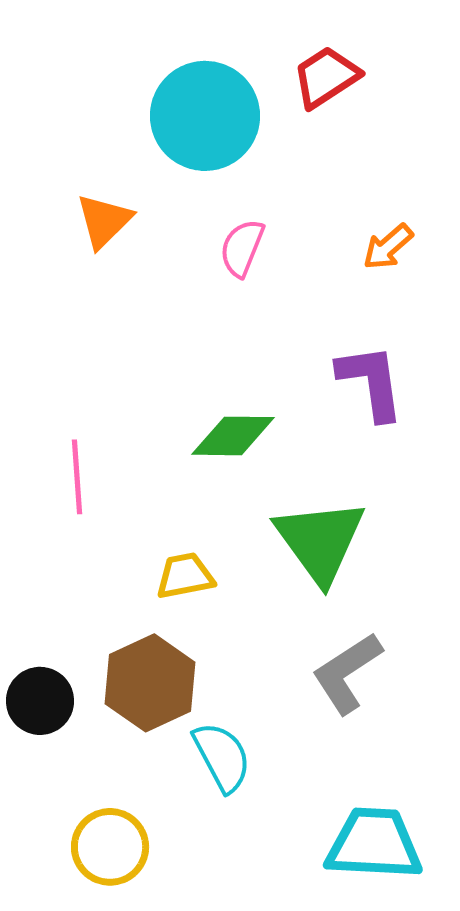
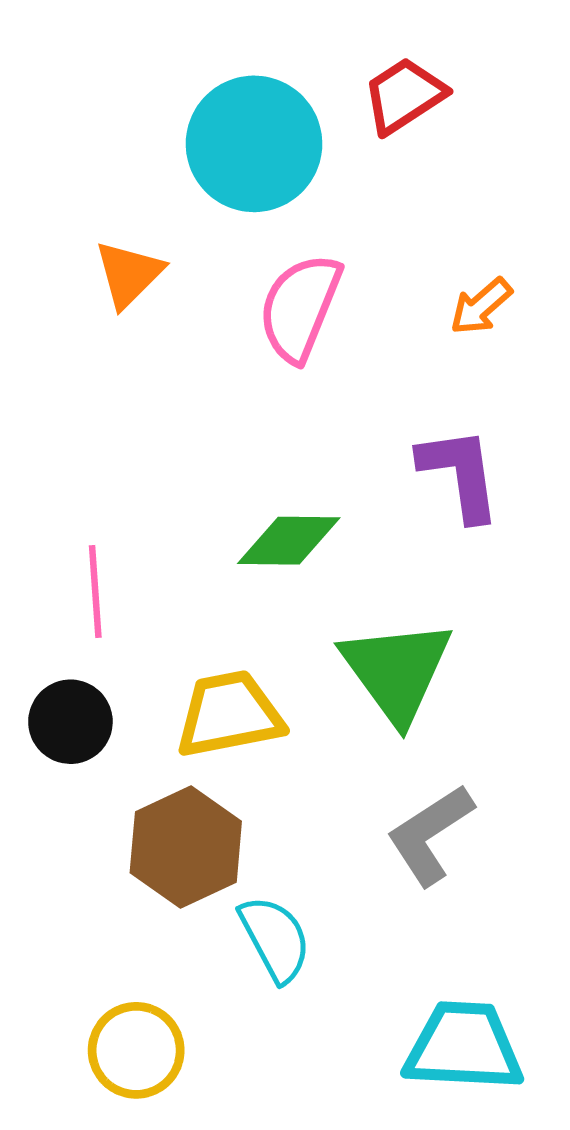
pink semicircle: (242, 248) -> (300, 308), size x1.5
yellow trapezoid: (185, 576) -> (229, 714), size x1.5
black circle: (40, 701) -> (70, 722), moved

